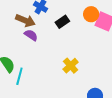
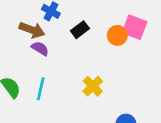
orange circle: (91, 14) -> (117, 35), moved
cyan line: (19, 76) -> (41, 89), moved

